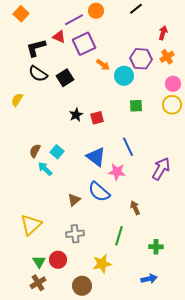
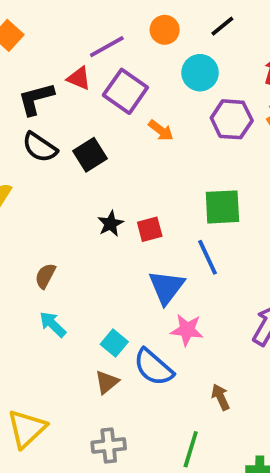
orange circle: (96, 11) -> (165, 30), moved
purple square: (84, 44) -> (125, 91), turned -30
cyan circle: (124, 76) -> (200, 73), moved
green square: (136, 106) -> (222, 207), size x1.5
blue line: (128, 147) -> (207, 257), moved
brown semicircle: (35, 151) -> (45, 276), moved
cyan square: (57, 152) -> (114, 343), moved
blue triangle: (96, 157) -> (166, 287), moved, turned 30

